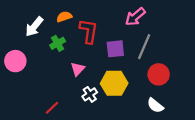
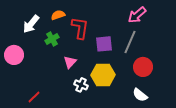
pink arrow: (135, 17) -> (137, 15), moved
white cross: (90, 94) -> (81, 85), turned -32
red line: (52, 108) -> (34, 97), moved

